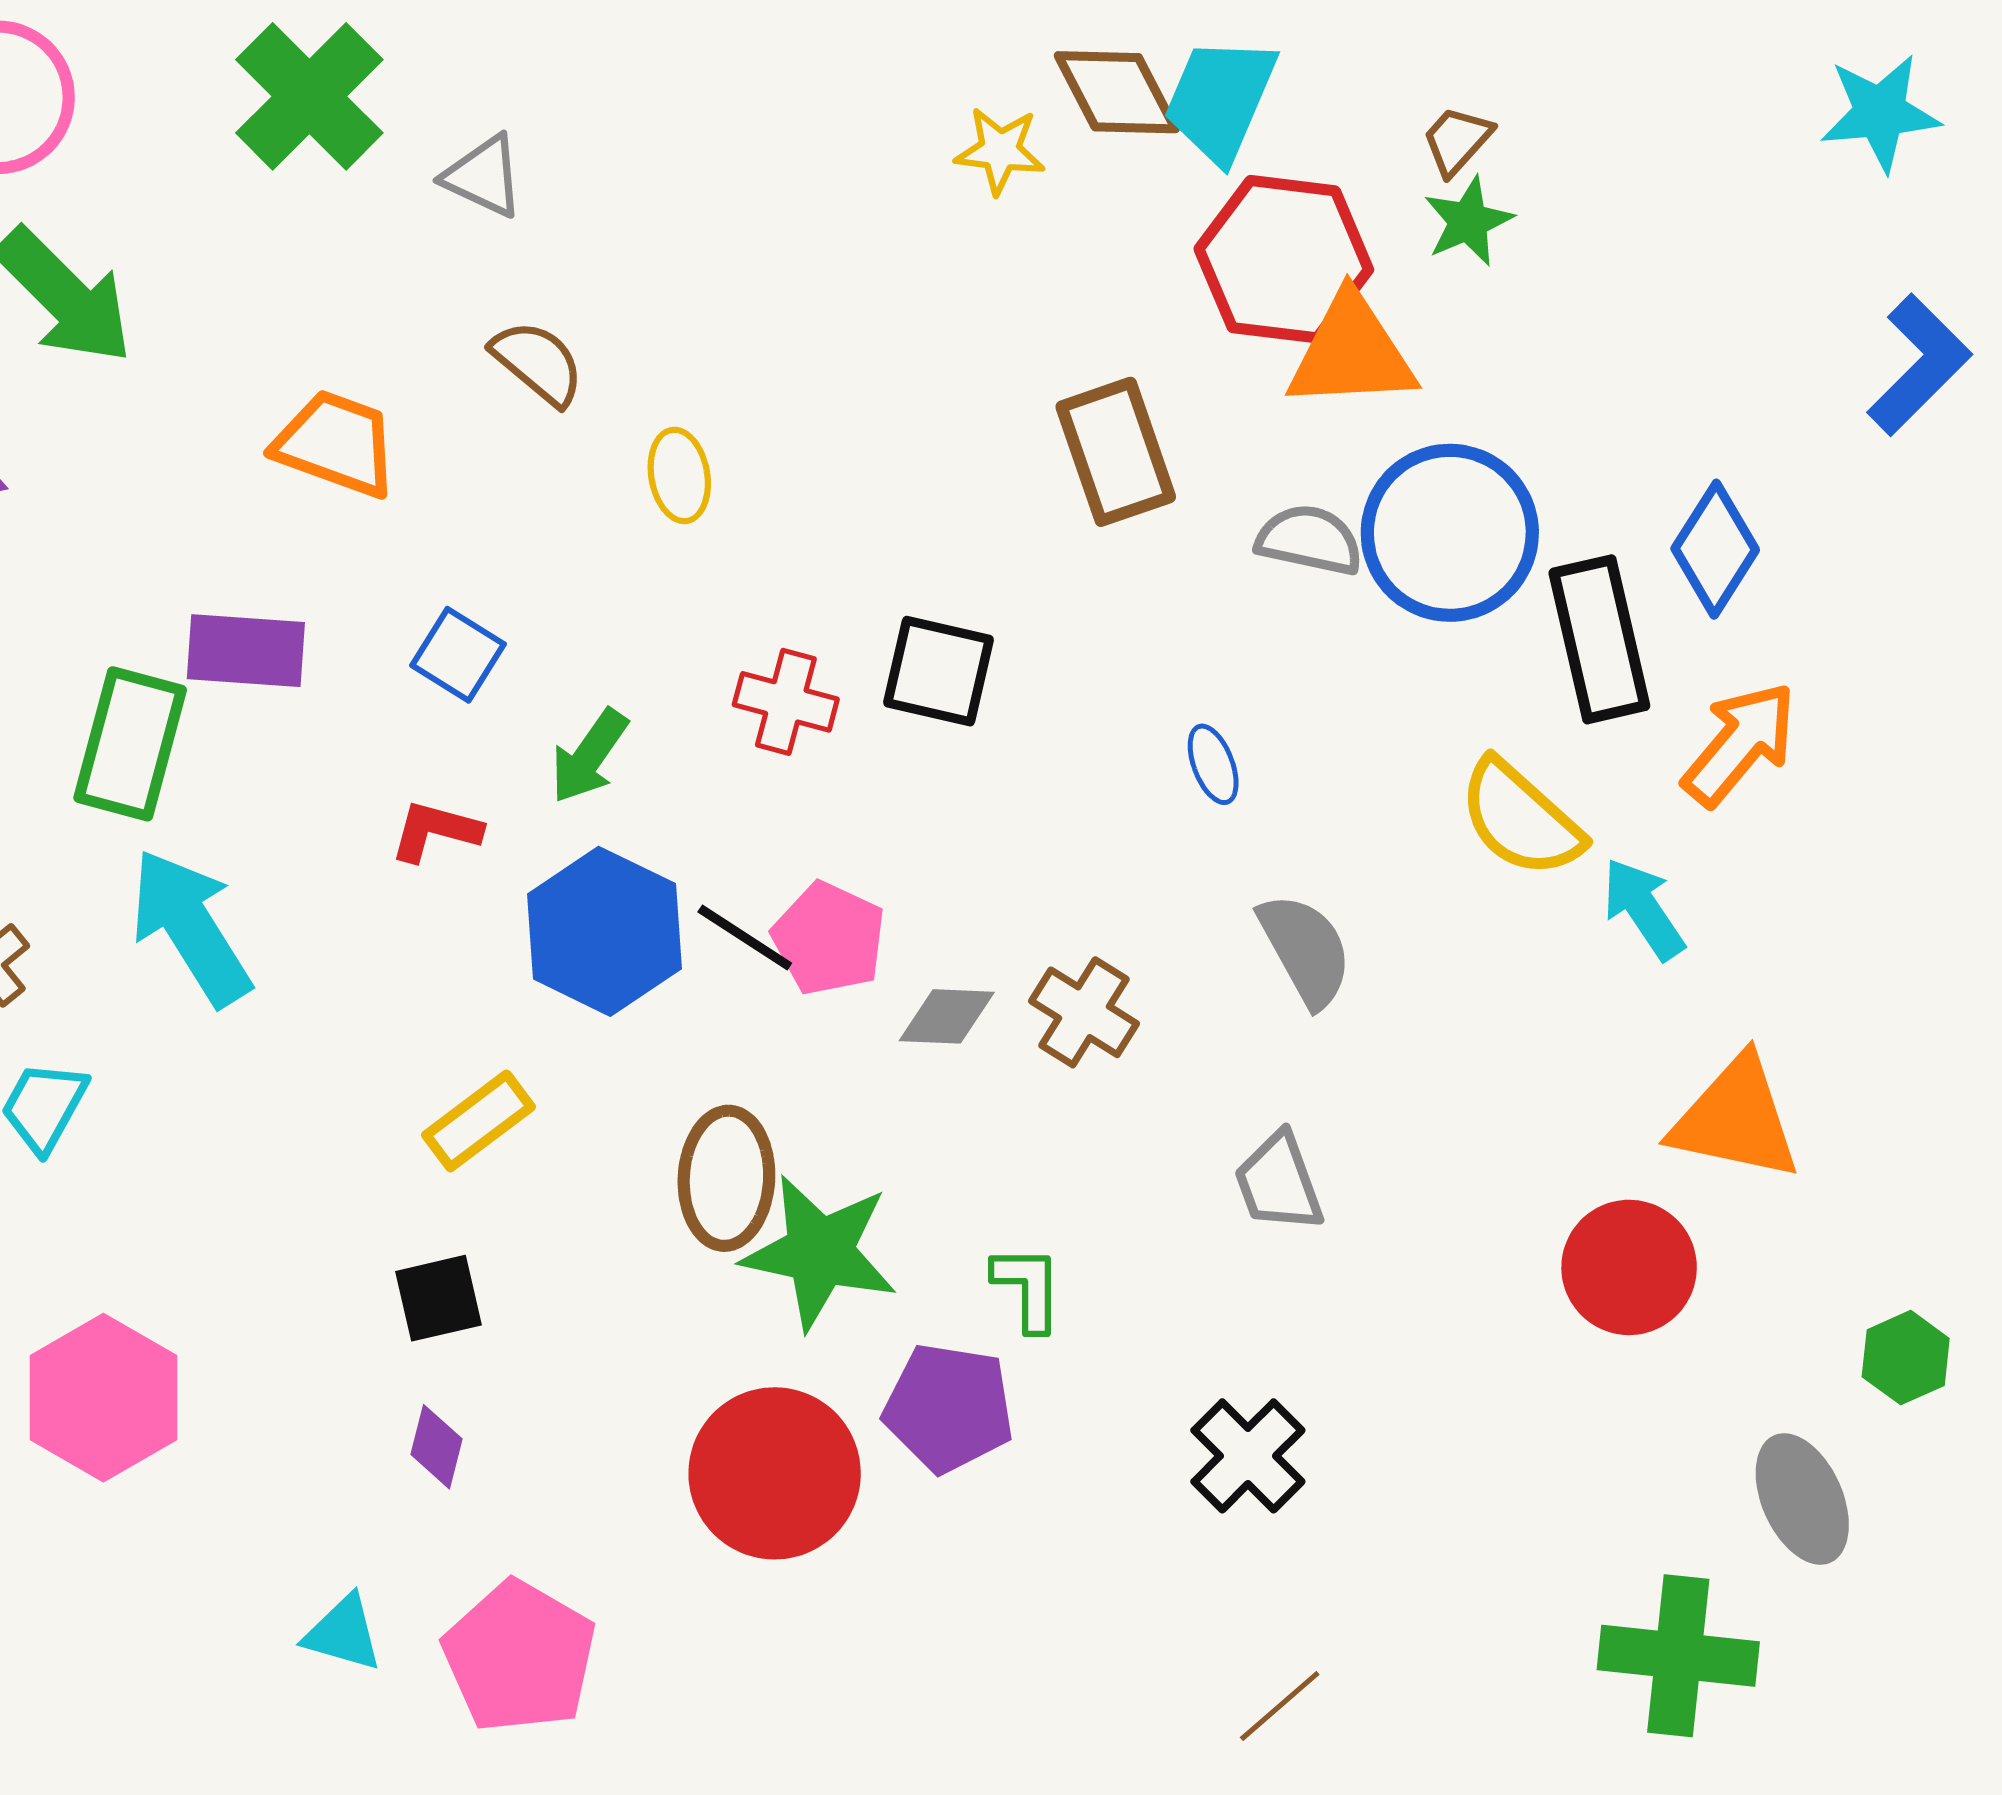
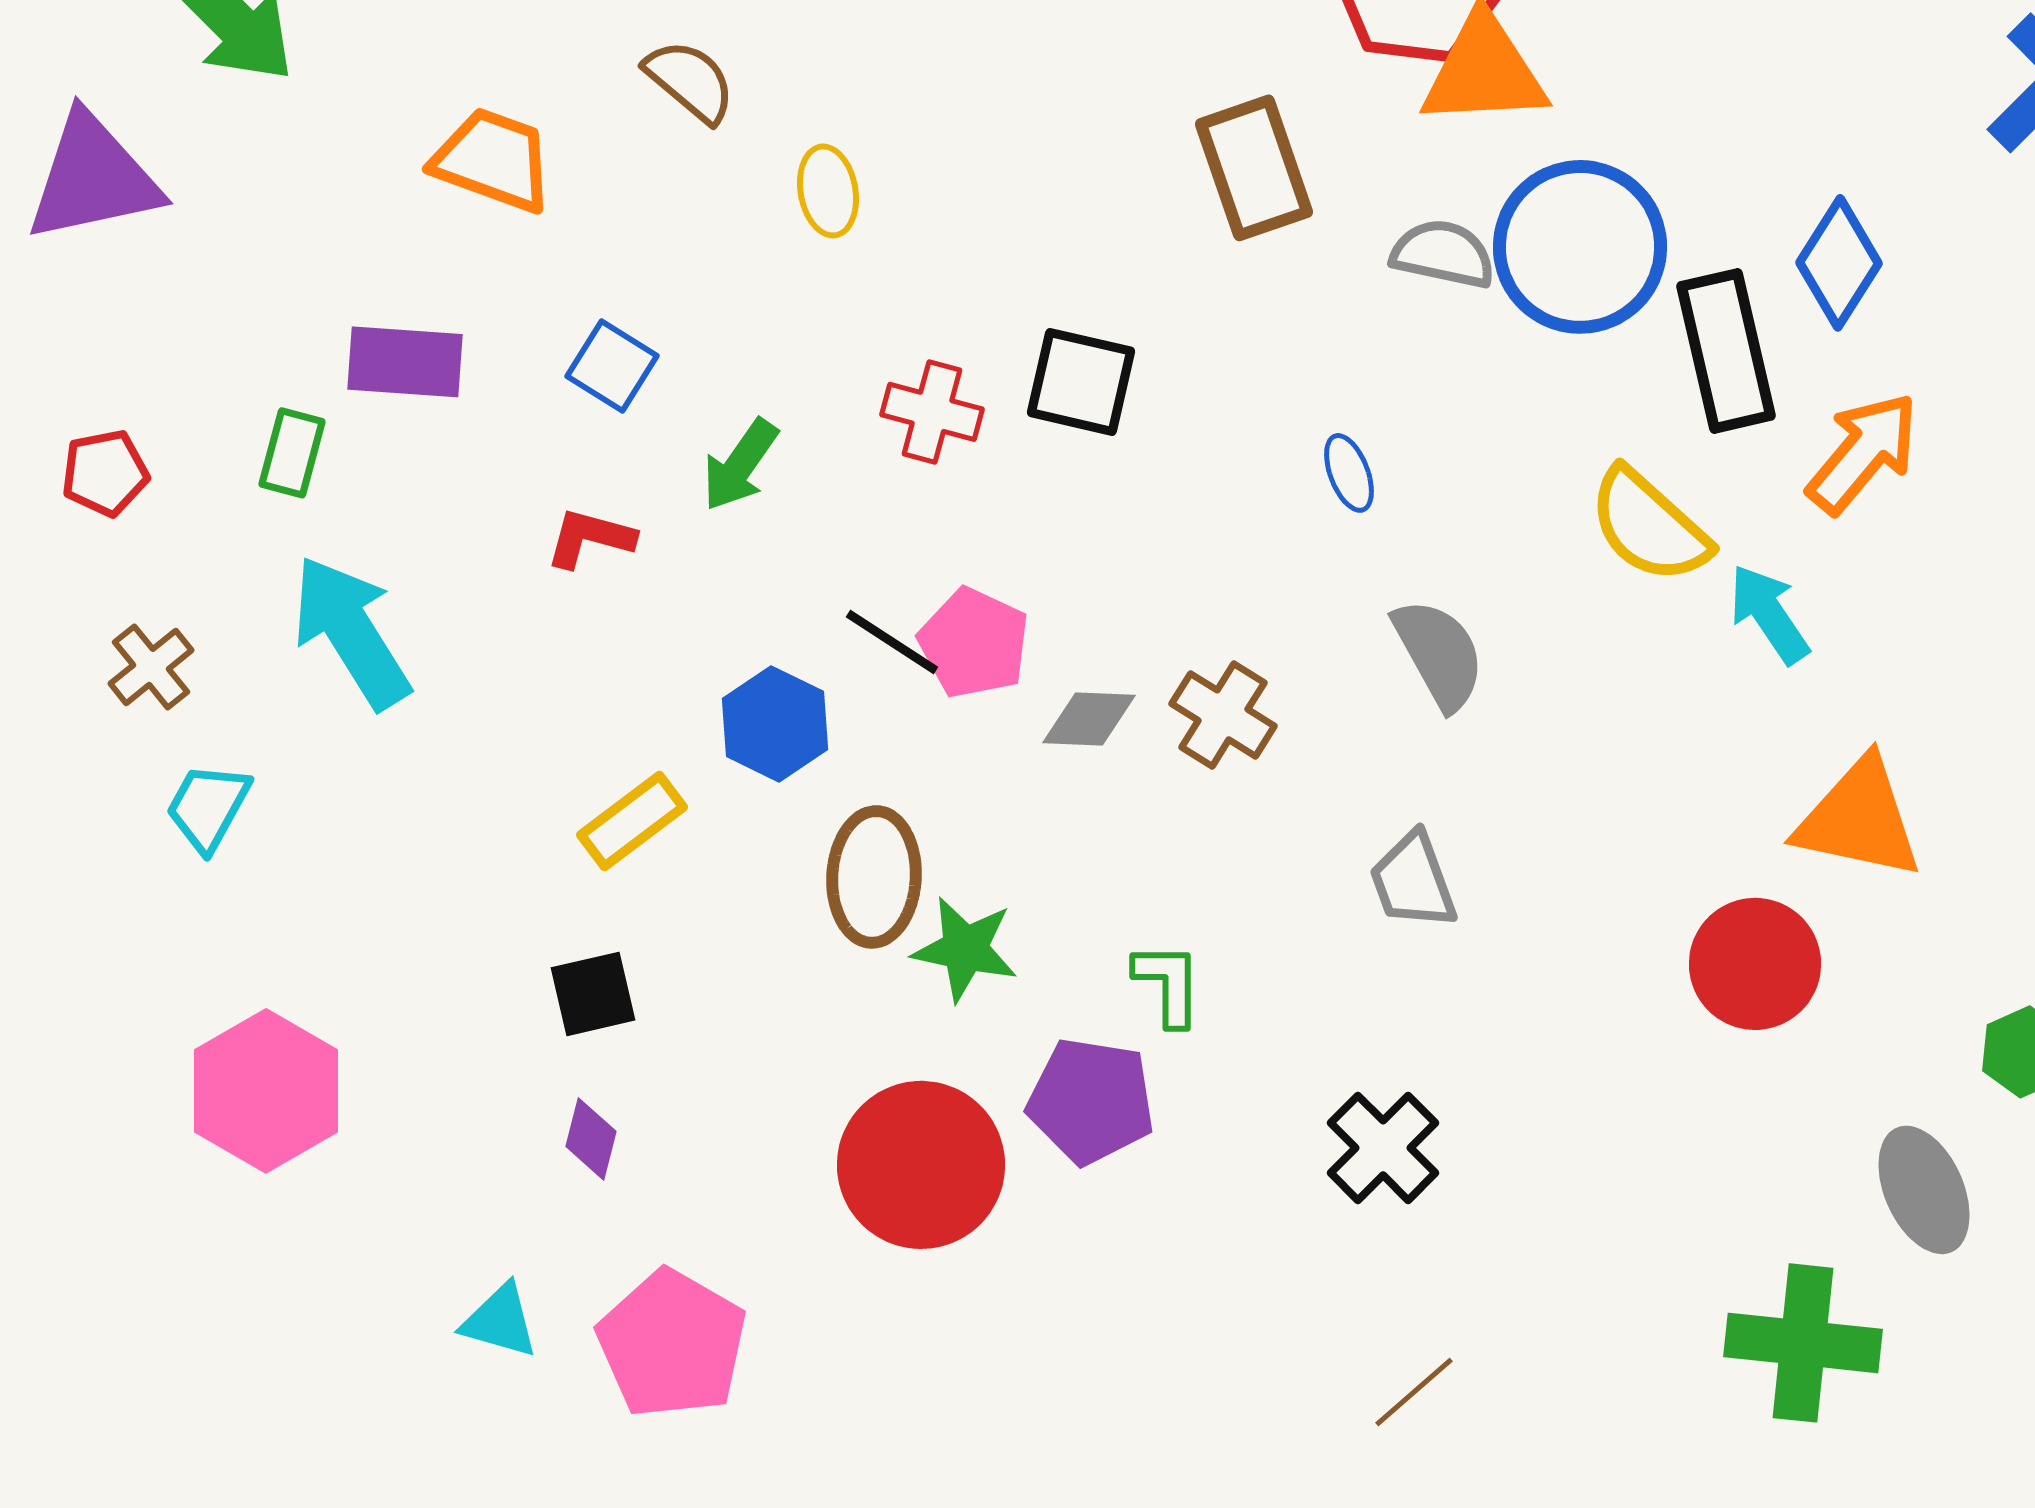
green rectangle: (130, 744) -> (292, 453), size x0.6
blue hexagon: (604, 931) -> (775, 724), moved, size x0.7
green star: (820, 1252) -> (965, 949), size x0.7

